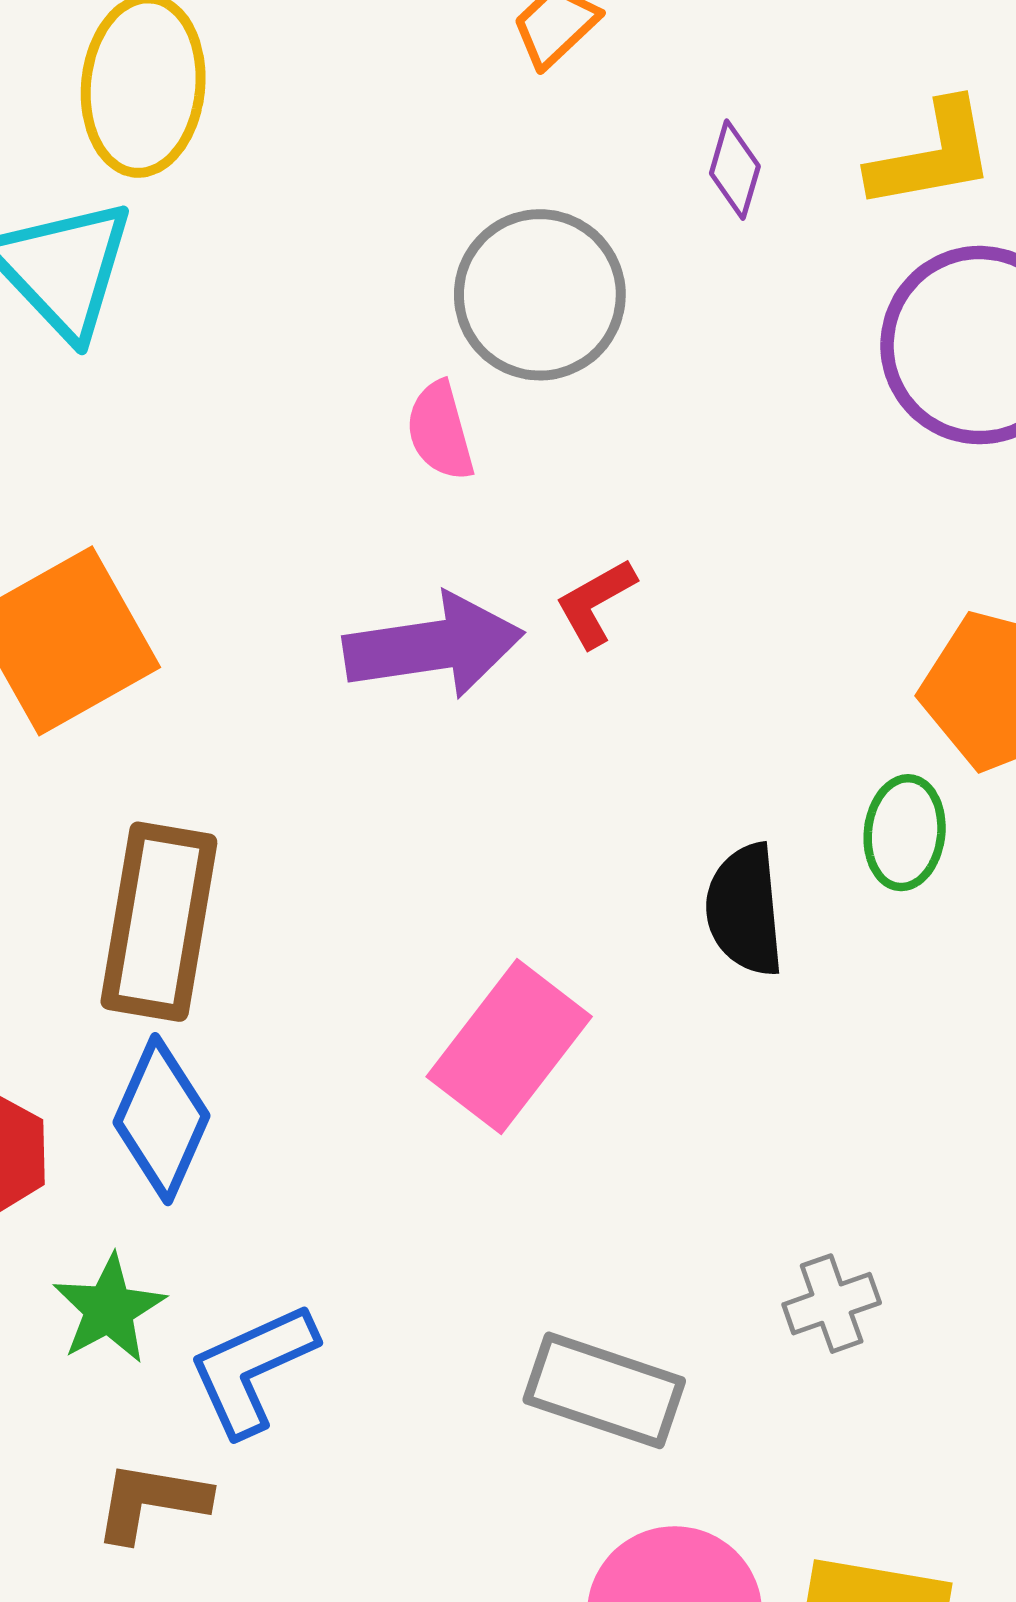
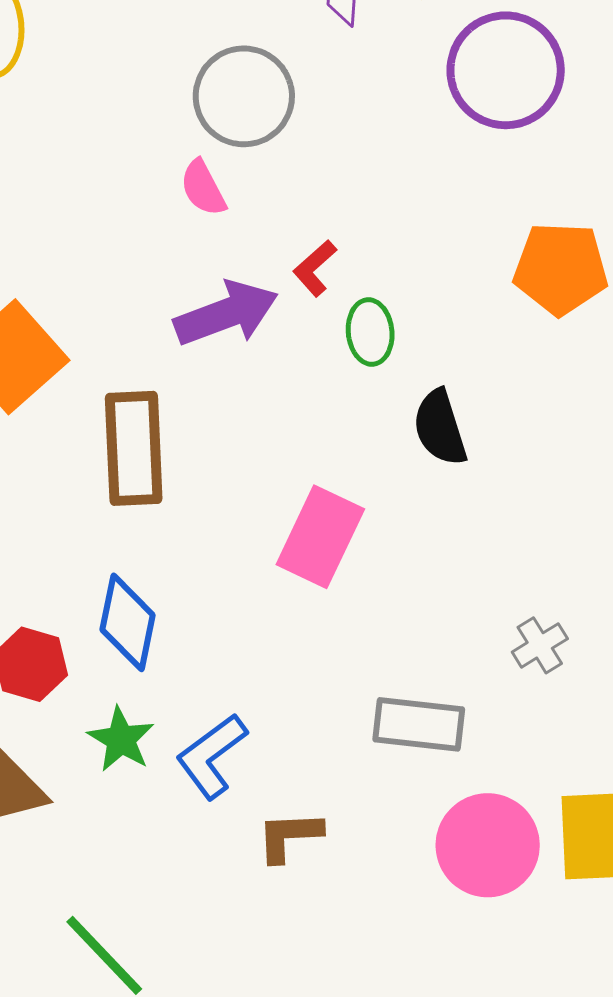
green ellipse: (905, 833) -> (370, 332), moved
brown rectangle: (159, 922) -> (134, 448), moved
brown L-shape: (151, 1502) -> (289, 836), moved

